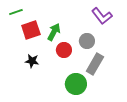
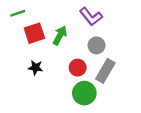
purple L-shape: (102, 16) -> (91, 17), moved
red circle: (64, 50) -> (78, 68), moved

